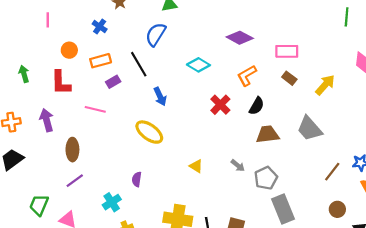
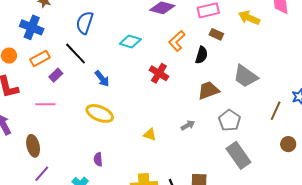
blue cross: (100, 26) -> (32, 27), size x1.6
yellow arrow: (325, 85) -> (249, 18), moved, turned -95
black semicircle: (257, 106) -> (202, 55), moved
gray arrow: (238, 166) -> (188, 125), turned -56
gray pentagon: (266, 178) -> (230, 120), moved

